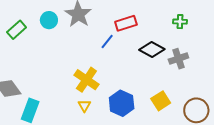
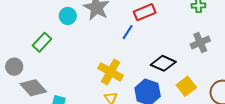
green rectangle: (17, 30) -> (42, 42), moved
black diamond: (152, 49) -> (163, 63), moved

